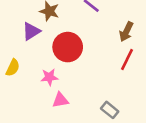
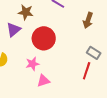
red line: (127, 59) -> (87, 71), moved
gray rectangle: (110, 110) -> (94, 53), moved

